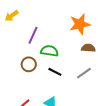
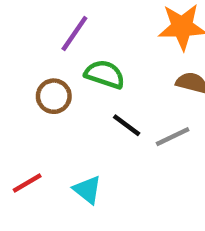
black line: (55, 72) -> (127, 125), moved

